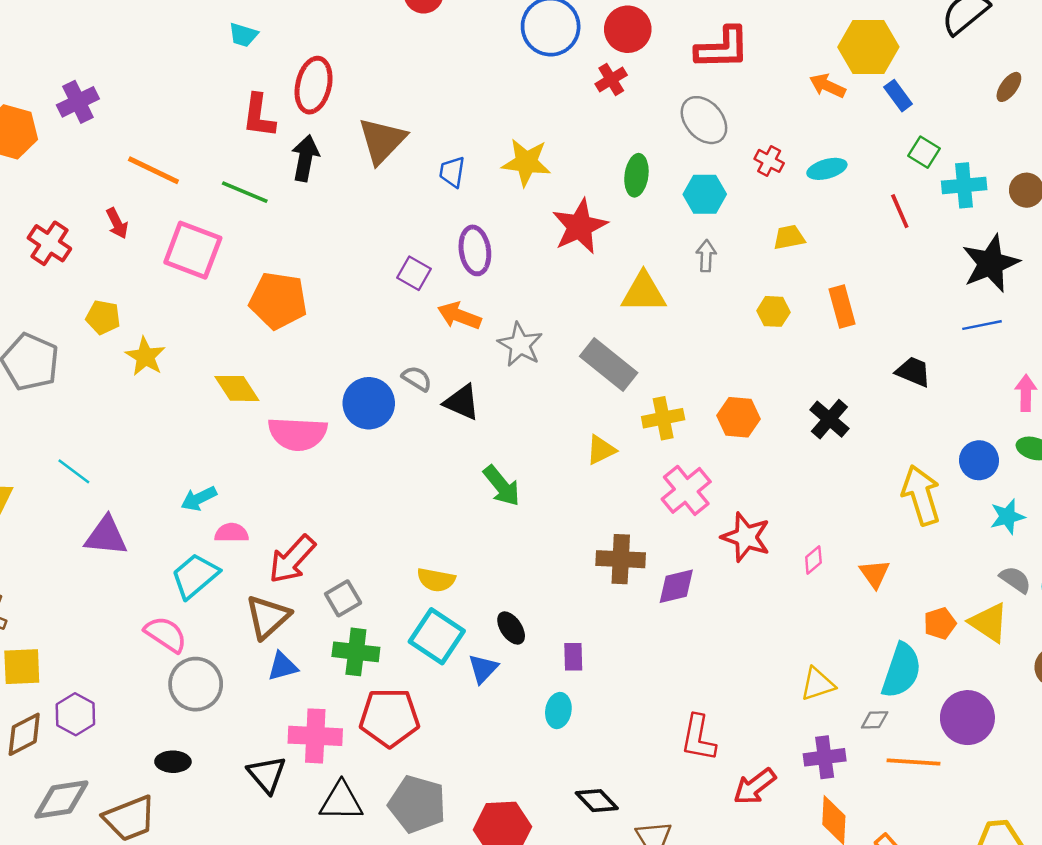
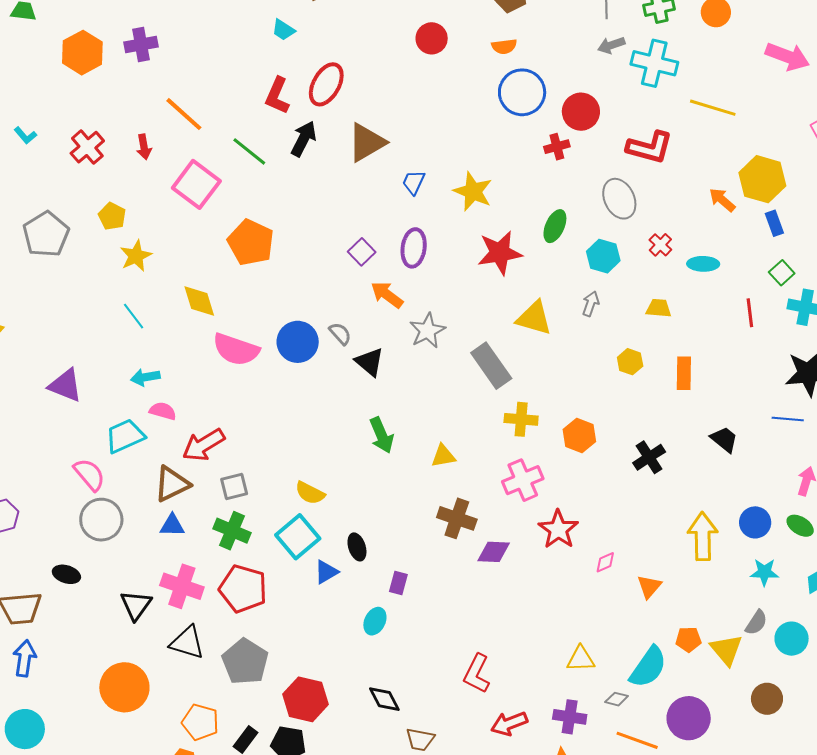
yellow triangle: (601, 450) -> (443, 456), moved
cyan line: (74, 471) -> (134, 316), moved
gray semicircle: (1015, 580) -> (756, 623), turned 72

